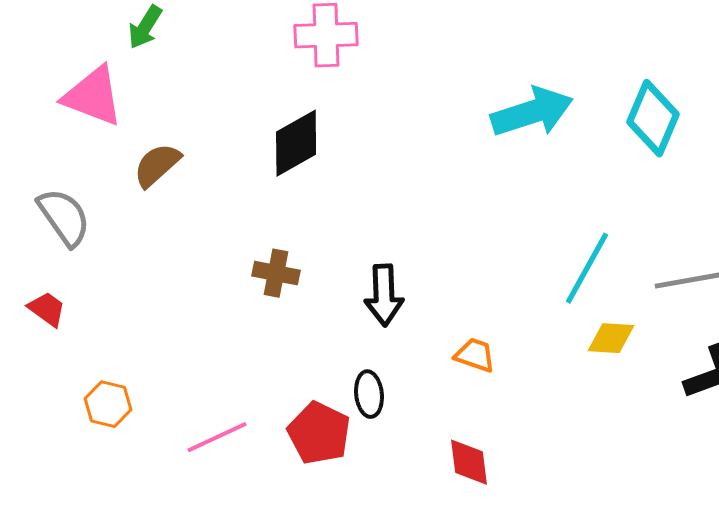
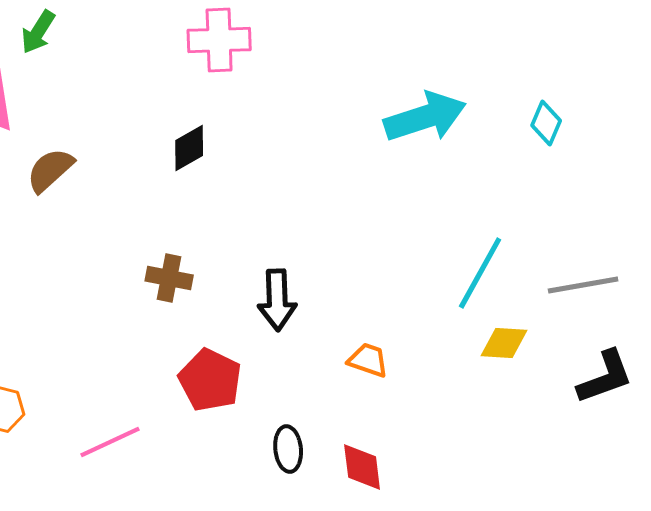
cyan diamond: (653, 118) -> (546, 123), size x0.6
black diamond: (296, 143) -> (189, 148), size x0.7
black ellipse: (369, 394) -> (288, 449), moved
red pentagon: (319, 433) -> (210, 380), moved

